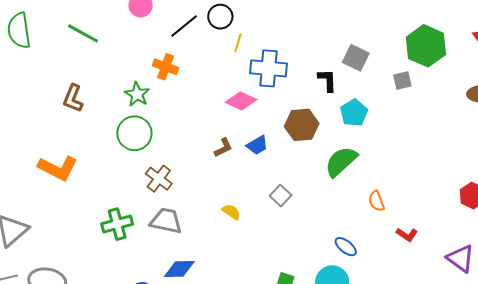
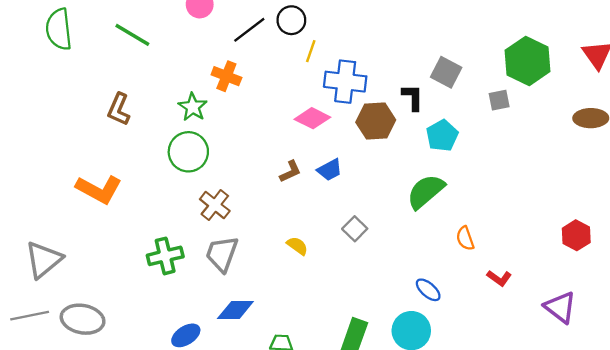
brown hexagon: (302, 125) -> (376, 121), moved
gray trapezoid: (166, 221) -> (222, 254), turned -84

